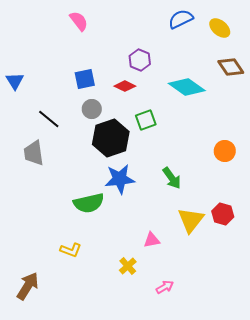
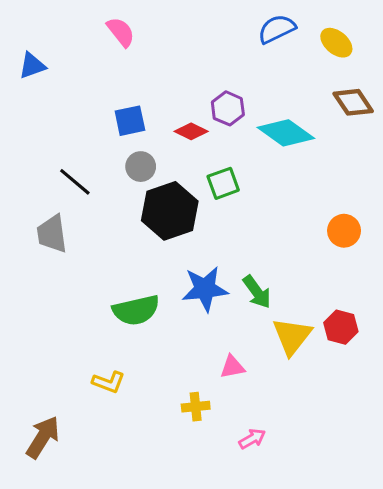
purple hexagon: (140, 60) -> (228, 108), moved
blue triangle: (15, 81) -> (32, 66), moved, turned 42
green arrow: (172, 178) -> (257, 292), moved
blue star: (120, 179) -> (205, 289), moved
yellow cross: (128, 266) -> (196, 407), turned 36

